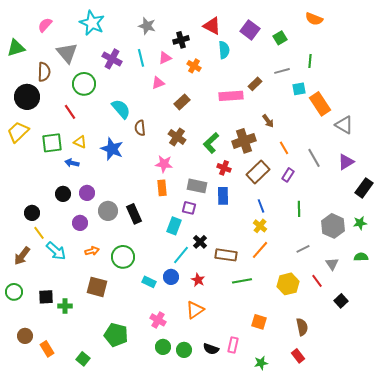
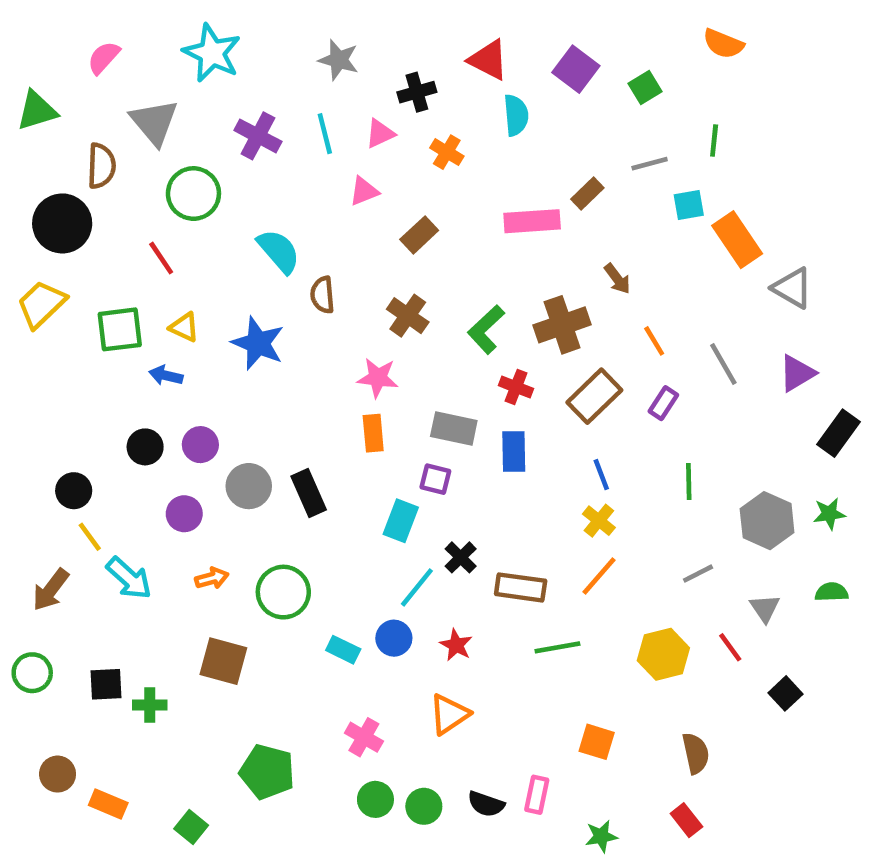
orange rectangle: (47, 349) -> (108, 804), turned -35

